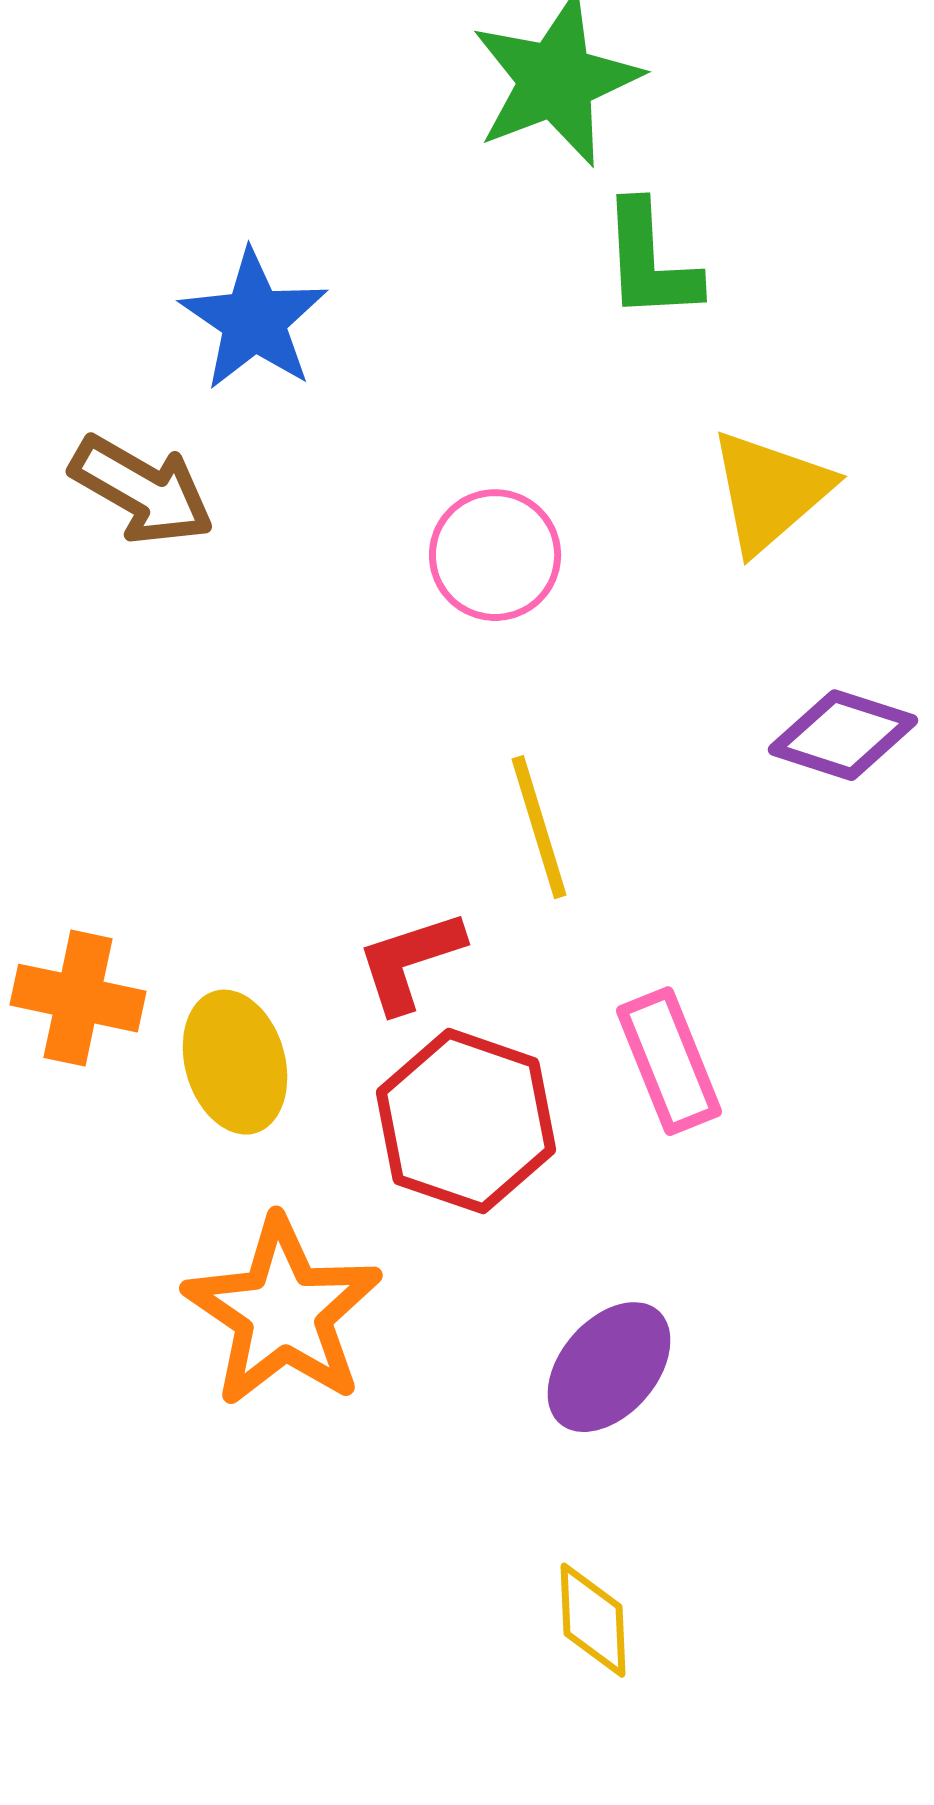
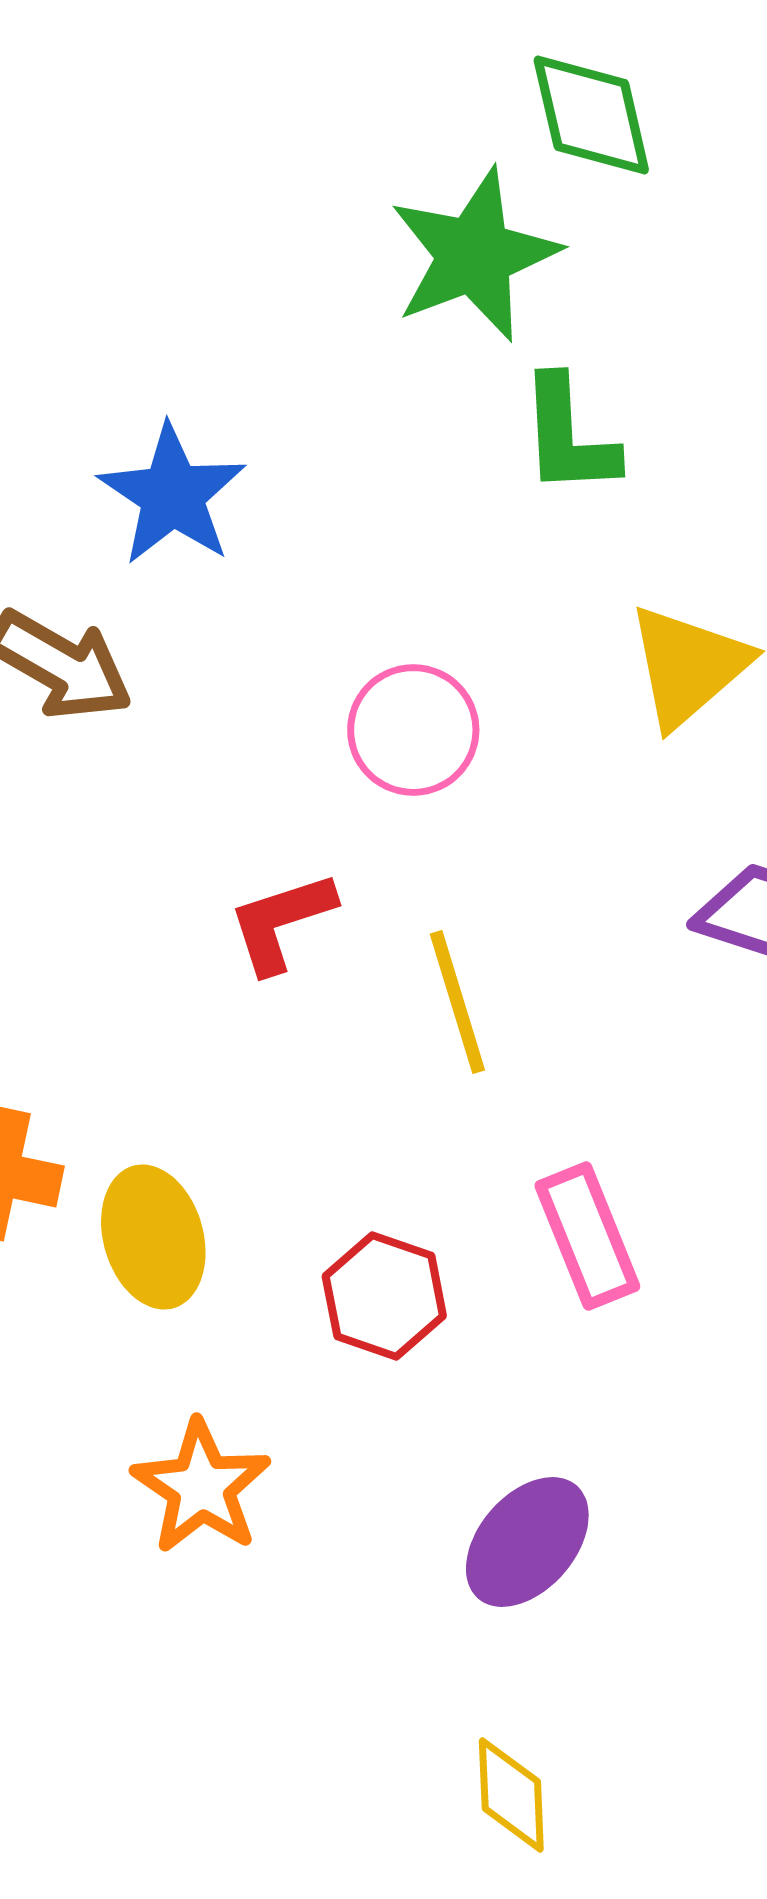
red L-shape: (410, 961) -> (281, 922), moved
red hexagon: (466, 1121) -> (384, 1296), size x0.7
orange star: (283, 1312) -> (201, 1487), size x0.7

